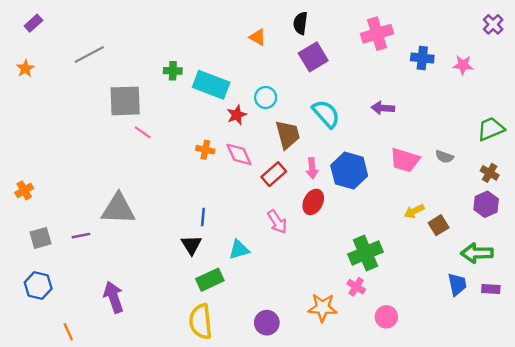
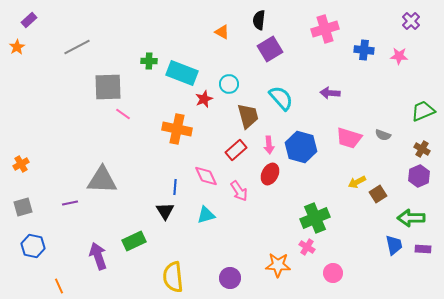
purple cross: (493, 24) -> (411, 21), moved
orange star: (25, 68) -> (17, 47), moved
orange cross: (205, 150) -> (177, 129), size x1.8
pink diamond: (239, 154) -> (206, 176), moved
gray square: (40, 238) -> (23, 207), moved
green rectangle: (210, 280) -> (134, 241), moved

